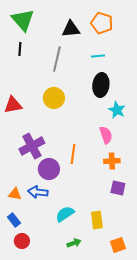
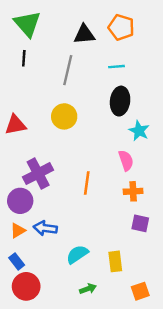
purple circle: (49, 169) -> (20, 201), moved
orange triangle: (15, 194) -> (18, 231), turned -40
red circle: (22, 241) -> (26, 286), size x1.5

